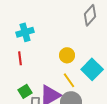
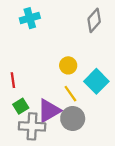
cyan cross: (25, 32) -> (30, 18), moved
red line: (20, 58) -> (13, 80), moved

